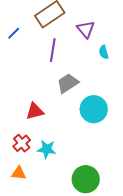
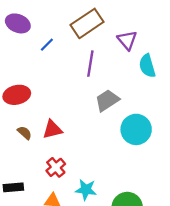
cyan semicircle: (104, 52) -> (147, 66), size x1.5
red triangle: (35, 111) -> (52, 129), moved
cyan star: (47, 149) -> (86, 190), moved

